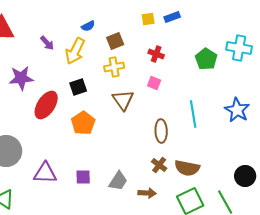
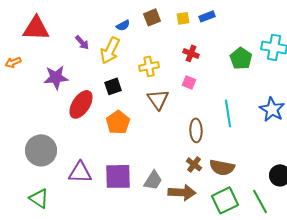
brown square: (115, 41) -> (152, 17), moved
purple square: (83, 177) -> (118, 176), size x1.8
brown arrow: (147, 193) -> (182, 192), size x1.5

